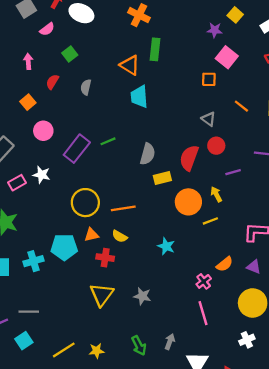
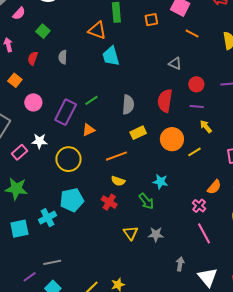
orange square: (209, 79) -> (151, 20), moved
orange line: (241, 106) -> (192, 33), moved
red circle: (216, 146) -> (196, 84), moved
purple line: (233, 172) -> (197, 106), moved, turned 32
yellow rectangle: (162, 178) -> (138, 133), moved
yellow arrow: (216, 194) -> (206, 127), moved
yellow circle: (85, 203) -> (68, 159), moved
orange triangle: (91, 235) -> (89, 130), moved
red cross: (105, 258) -> (109, 202), turned 35
yellow triangle: (102, 295) -> (131, 233), moved, size x0.7
gray star: (142, 296) -> (156, 234), moved
green arrow: (139, 346) -> (146, 201), moved

